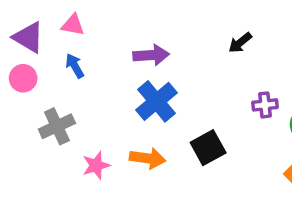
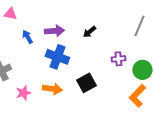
black arrow: (240, 43) -> (89, 32), moved
blue arrow: (75, 66) -> (27, 37), moved
blue cross: (156, 101) -> (57, 57), turned -30

